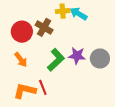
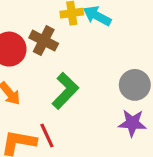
purple star: (77, 56) -> (132, 123), moved

